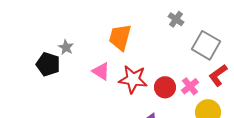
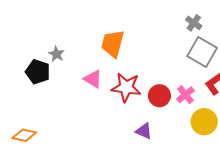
gray cross: (176, 19) -> (194, 23), moved

